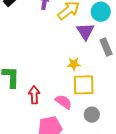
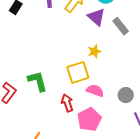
yellow square: (84, 85) -> (78, 72), moved
red arrow: (34, 95) -> (67, 103), moved

